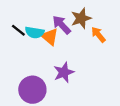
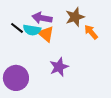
purple arrow: (62, 25) -> (42, 18), moved, turned -36
purple circle: (32, 90) -> (16, 78), moved

